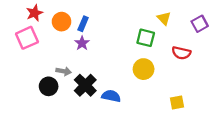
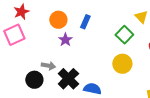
orange circle: (62, 22) -> (58, 20), moved
blue rectangle: (83, 24) -> (85, 22), moved
green square: (146, 38) -> (124, 35), turned 30

